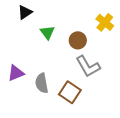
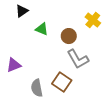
green triangle: (47, 33) -> (42, 29), turned -32
gray semicircle: (42, 83) -> (37, 88), moved

